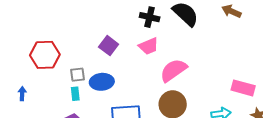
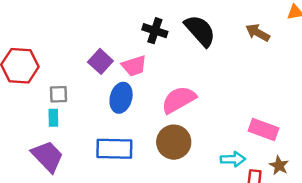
pink trapezoid: (149, 46) -> (134, 66), moved
blue ellipse: (102, 82) -> (121, 98), moved, turned -75

